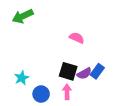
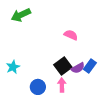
black square: (68, 71) -> (63, 66), turned 36
cyan star: (22, 78) -> (13, 67), moved

